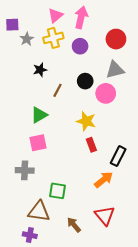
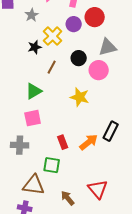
yellow cross: (53, 38) -> (53, 36), moved, turned -30
gray star: (27, 39) -> (32, 15), moved
red circle: (116, 39) -> (95, 17), moved
red rectangle: (91, 145) -> (63, 142), moved
orange arrow: (104, 180) -> (89, 142), moved

